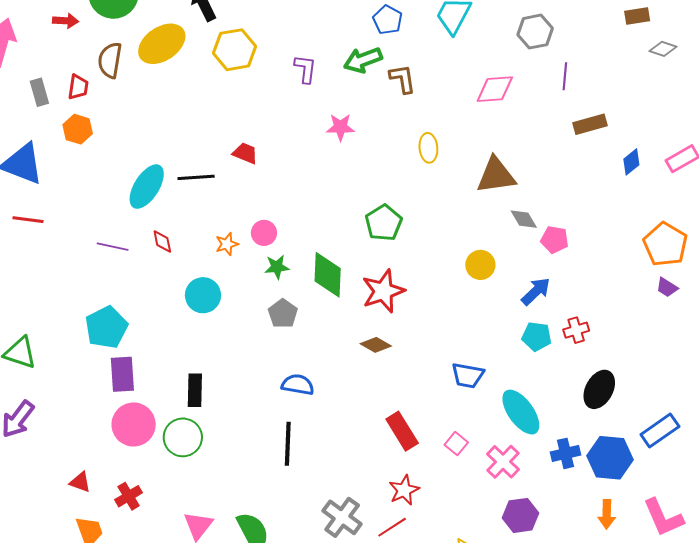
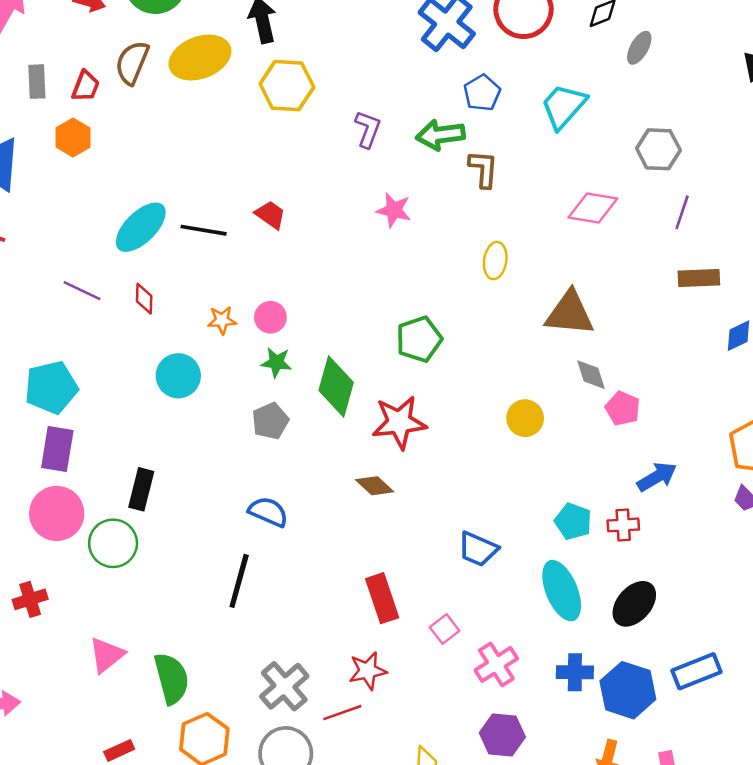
blue arrow: (536, 291) -> (657, 477), moved
cyan ellipse: (521, 412) -> (562, 591), moved

